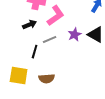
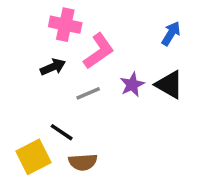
black line: (35, 52) -> (62, 132), moved, turned -72
yellow square: (19, 76) -> (33, 157), turned -36

